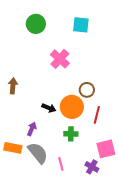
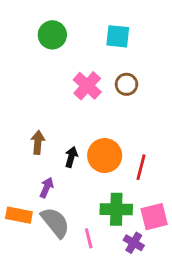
brown arrow: (13, 86) -> (38, 142), moved
brown circle: (87, 90) -> (126, 84), moved
black arrow: (49, 108) -> (71, 157), turned -96
green cross: (71, 134) -> (116, 209), moved, size x1.5

